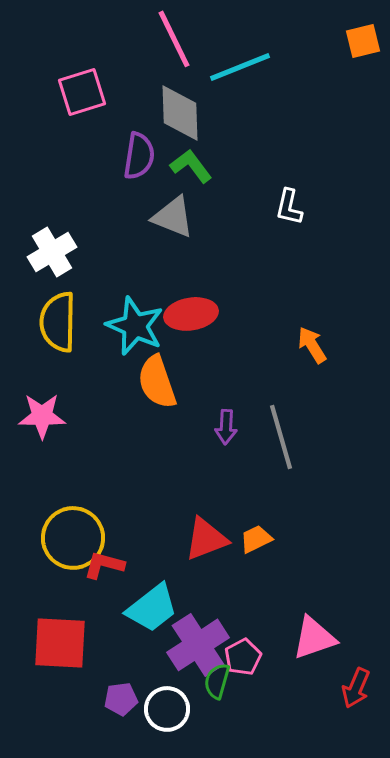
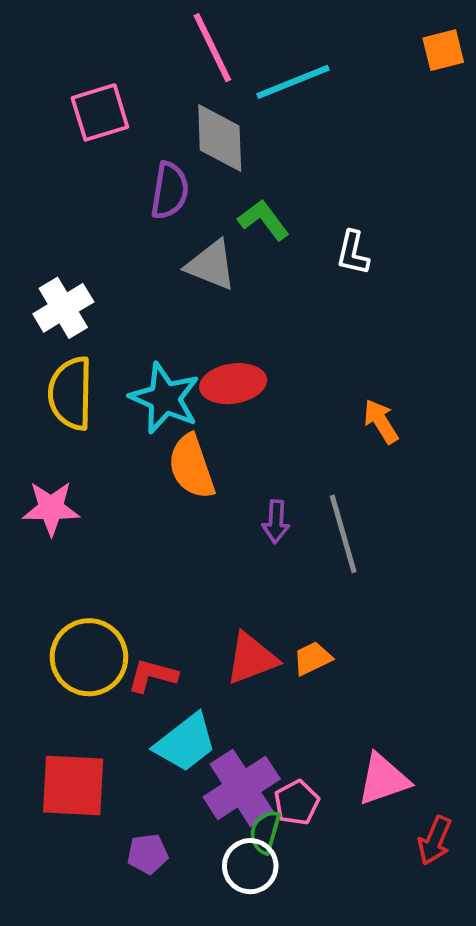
green L-shape: (191, 166) -> (264, 220), moved
red L-shape: (104, 565) -> (152, 676), moved
white circle: (167, 709) -> (250, 866), moved

